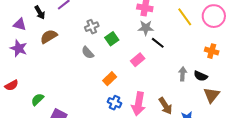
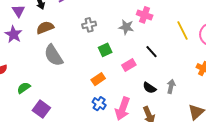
purple triangle: (20, 24) -> (18, 11), turned 32
gray star: (146, 28) -> (126, 27), moved
green square: (112, 39) -> (105, 50), moved
gray semicircle: (88, 53) -> (54, 55), moved, size x1.6
black semicircle: (201, 76) -> (149, 88), moved

